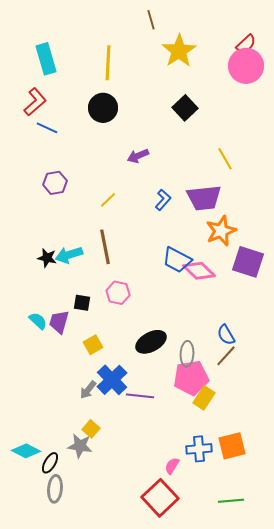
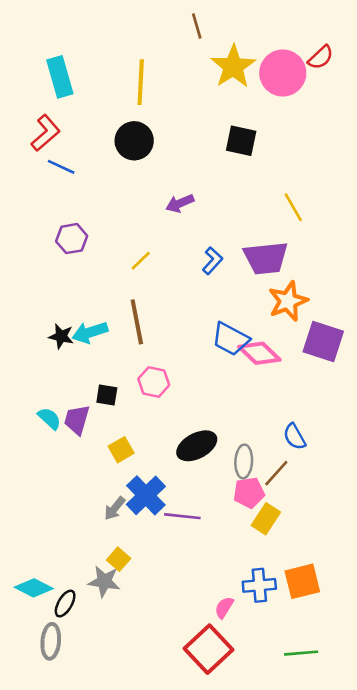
pink circle: (246, 66) -> (283, 73), moved
black square: (185, 108) -> (241, 141), turned -35
brown line: (226, 356) -> (276, 473), moved
pink pentagon: (191, 378) -> (249, 493), size x0.7
gray ellipse: (55, 489) -> (51, 641), moved

